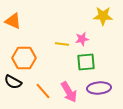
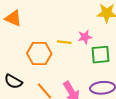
orange hexagon: (24, 58) -> (39, 54), moved
green square: (86, 62) -> (100, 55), moved

